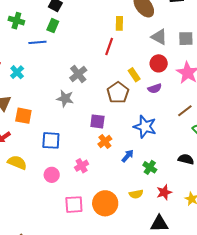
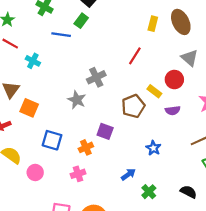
yellow rectangle: (119, 23) -> (153, 24), moved
red circle: (159, 63) -> (174, 80), moved
cyan cross: (17, 72) -> (33, 61), turned -32
yellow rectangle: (134, 75) -> (154, 91), turned -32
blue star: (145, 127) -> (153, 148), size x0.6
orange cross: (105, 141) -> (86, 147), moved
pink circle: (52, 175) -> (35, 172), moved

